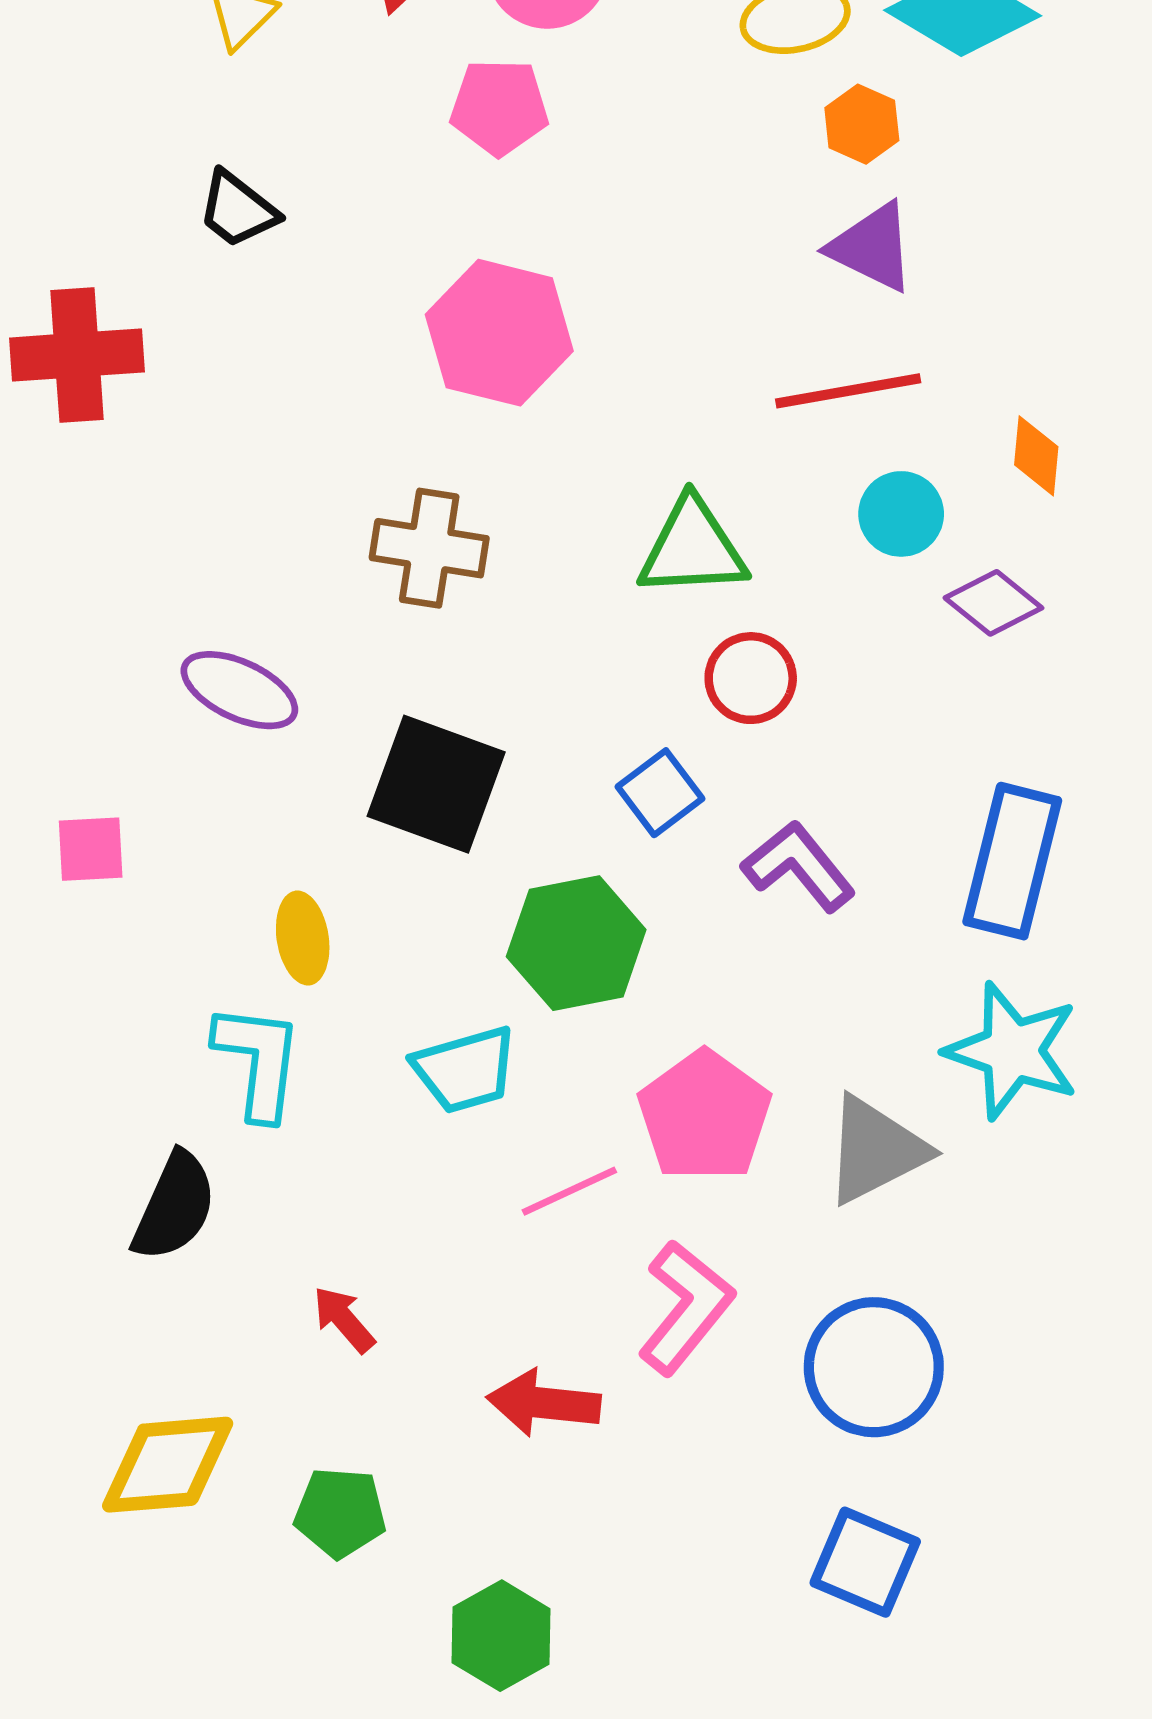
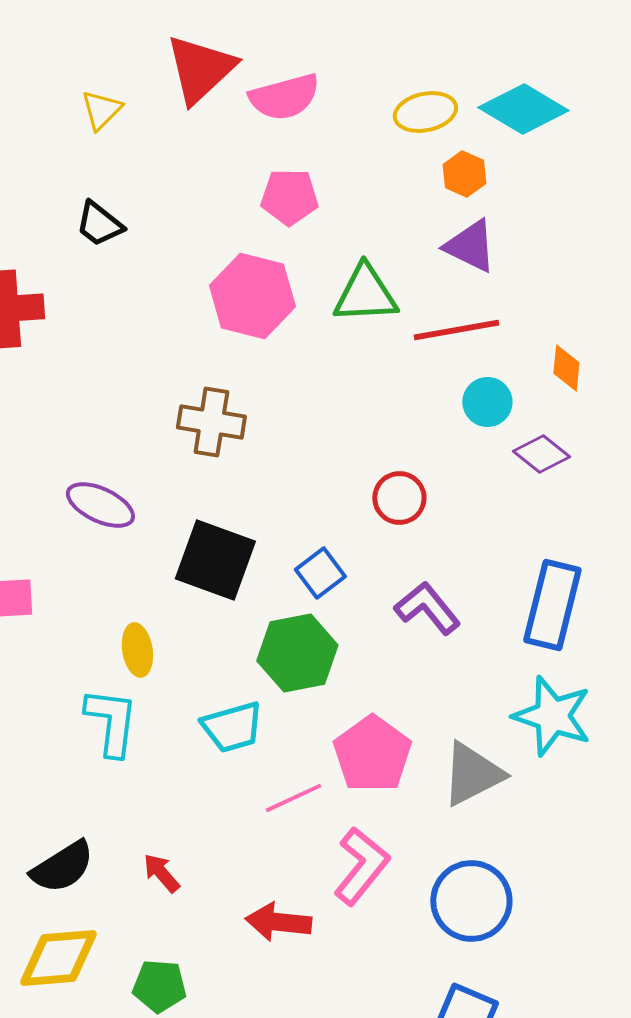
pink pentagon: (499, 107) -> (289, 197), moved
green triangle: (693, 548) -> (365, 294), moved
blue square: (660, 793) -> (320, 573), moved
black semicircle: (174, 1206) -> (62, 867), moved, turned 34

